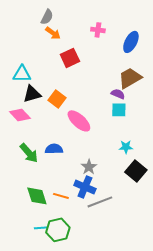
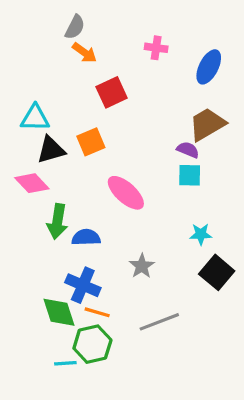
orange square: (57, 99) -> (91, 142), moved, turned 30
green arrow: (29, 153) -> (57, 221), moved, turned 50
blue cross: (85, 187) -> (83, 285), moved
green hexagon: (58, 230) -> (92, 344), moved

